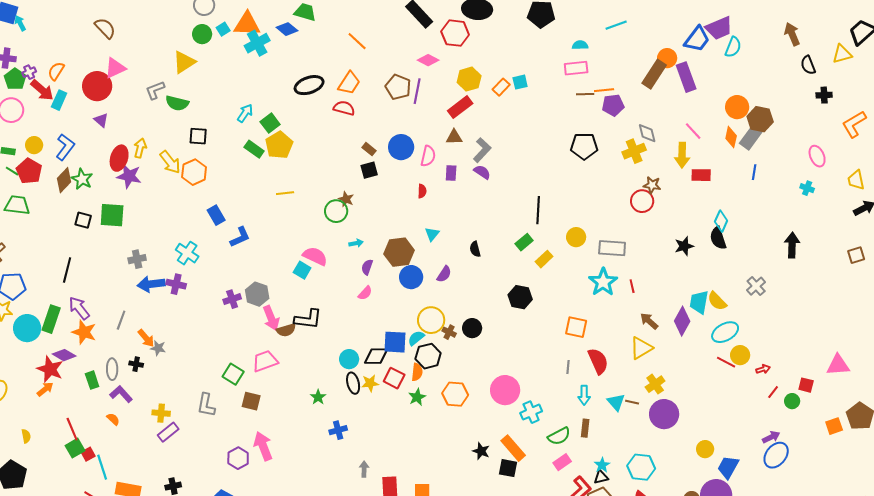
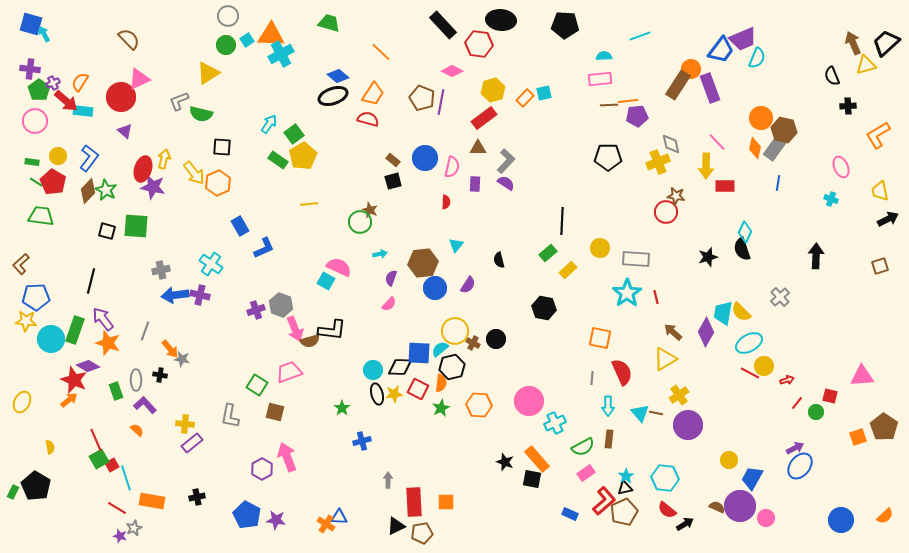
blue diamond: (287, 29) -> (338, 76), moved
brown arrow: (792, 34) -> (853, 43), moved
cyan rectangle: (59, 100) -> (83, 111), turned 72

